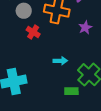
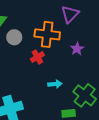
red cross: (33, 32) -> (37, 57), moved, turned 32

